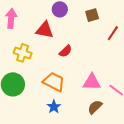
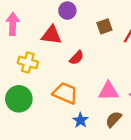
brown square: (92, 15) -> (104, 26), moved
blue star: (54, 107) -> (80, 120), moved

